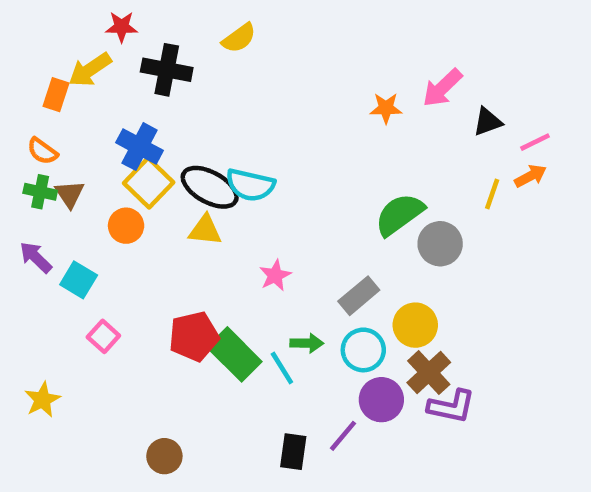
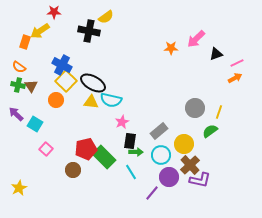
black cross: (167, 70) -> (89, 31), moved
cyan semicircle: (250, 185) -> (111, 100), moved
yellow line: (492, 194) -> (219, 112), moved
green semicircle: (399, 214) -> (210, 131), moved, size x0.7
cyan line: (282, 368) -> (131, 172), moved
yellow star: (42, 400) -> (19, 188), moved
black rectangle: (293, 452) -> (130, 141), moved
brown circle: (164, 456) -> (73, 170), moved

